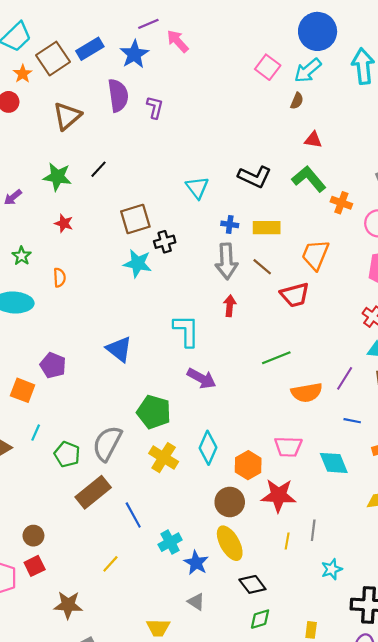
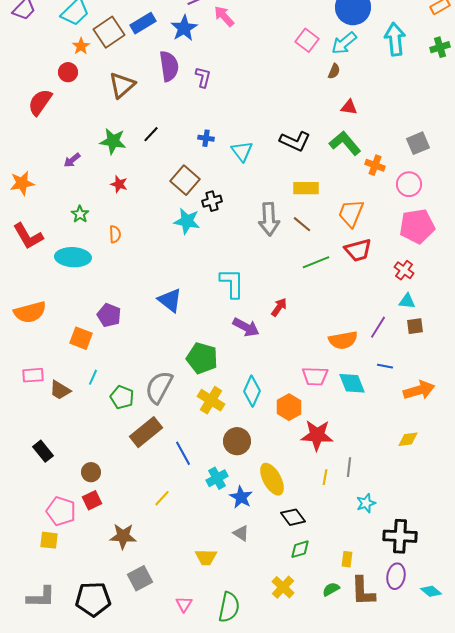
brown square: (135, 219) -> (185, 180), turned -32
blue cross: (230, 224) -> (206, 138), moved
red trapezoid: (295, 295) -> (358, 250), moved
red arrow: (230, 306) -> (279, 307), moved, turned 30
green line: (276, 358) -> (316, 262), moved
pink trapezoid: (288, 447) -> (315, 376), moved
cyan diamond: (334, 463) -> (352, 383), moved
brown circle: (230, 502) -> (237, 441), moved

